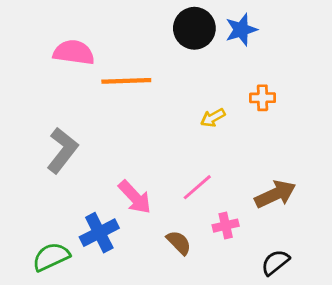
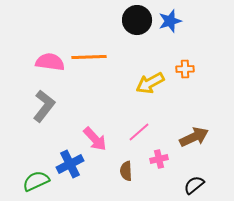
pink semicircle: (74, 52) -> (50, 62), moved
yellow arrow: (213, 118) -> (150, 83), size x1.6
brown semicircle: (179, 243) -> (126, 171), turned -138

